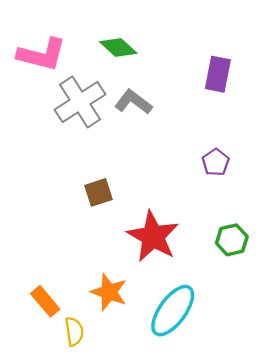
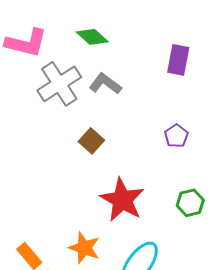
brown square: (99, 192) -> (91, 141), moved, turned -30

